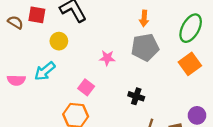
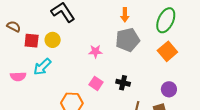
red square: (37, 15) -> (32, 41), moved
pink square: (86, 87) -> (96, 83), moved
purple circle: (197, 115) -> (169, 89), moved

